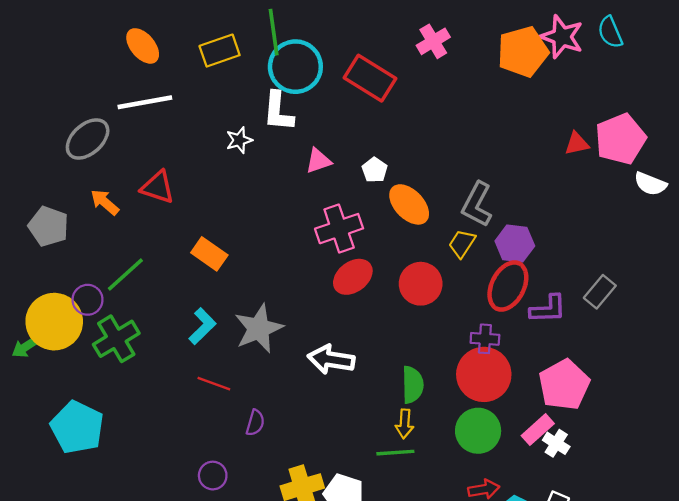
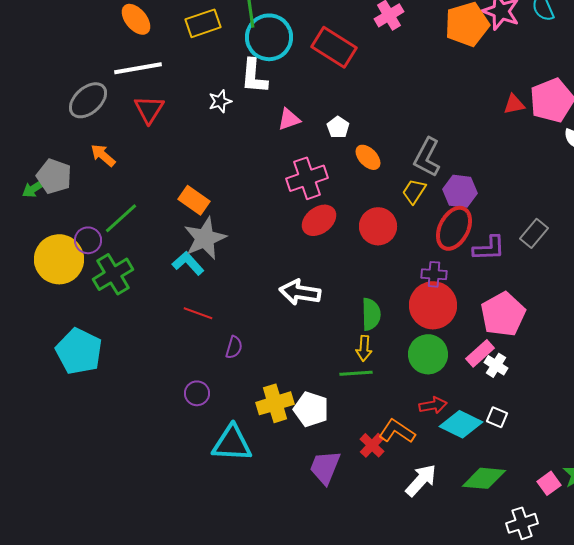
red triangle: (158, 187) -> (149, 109), moved, turned 44
orange ellipse: (409, 204) -> (368, 157), size x0.7
cyan L-shape: (202, 326) -> (188, 263), turned -88
gray star: (259, 329) -> (205, 238), moved
green arrow: (25, 347) -> (34, 188), moved

